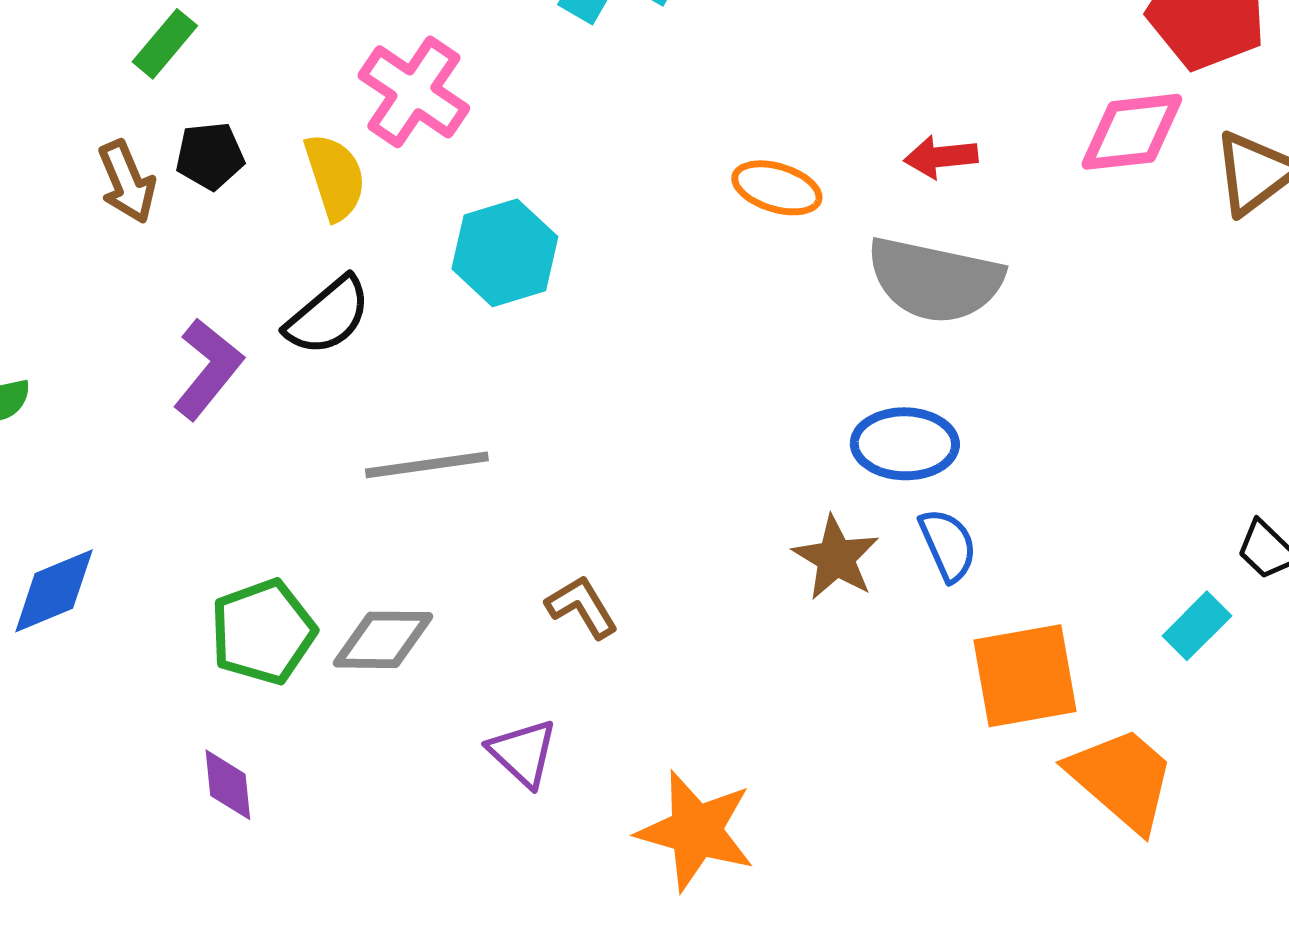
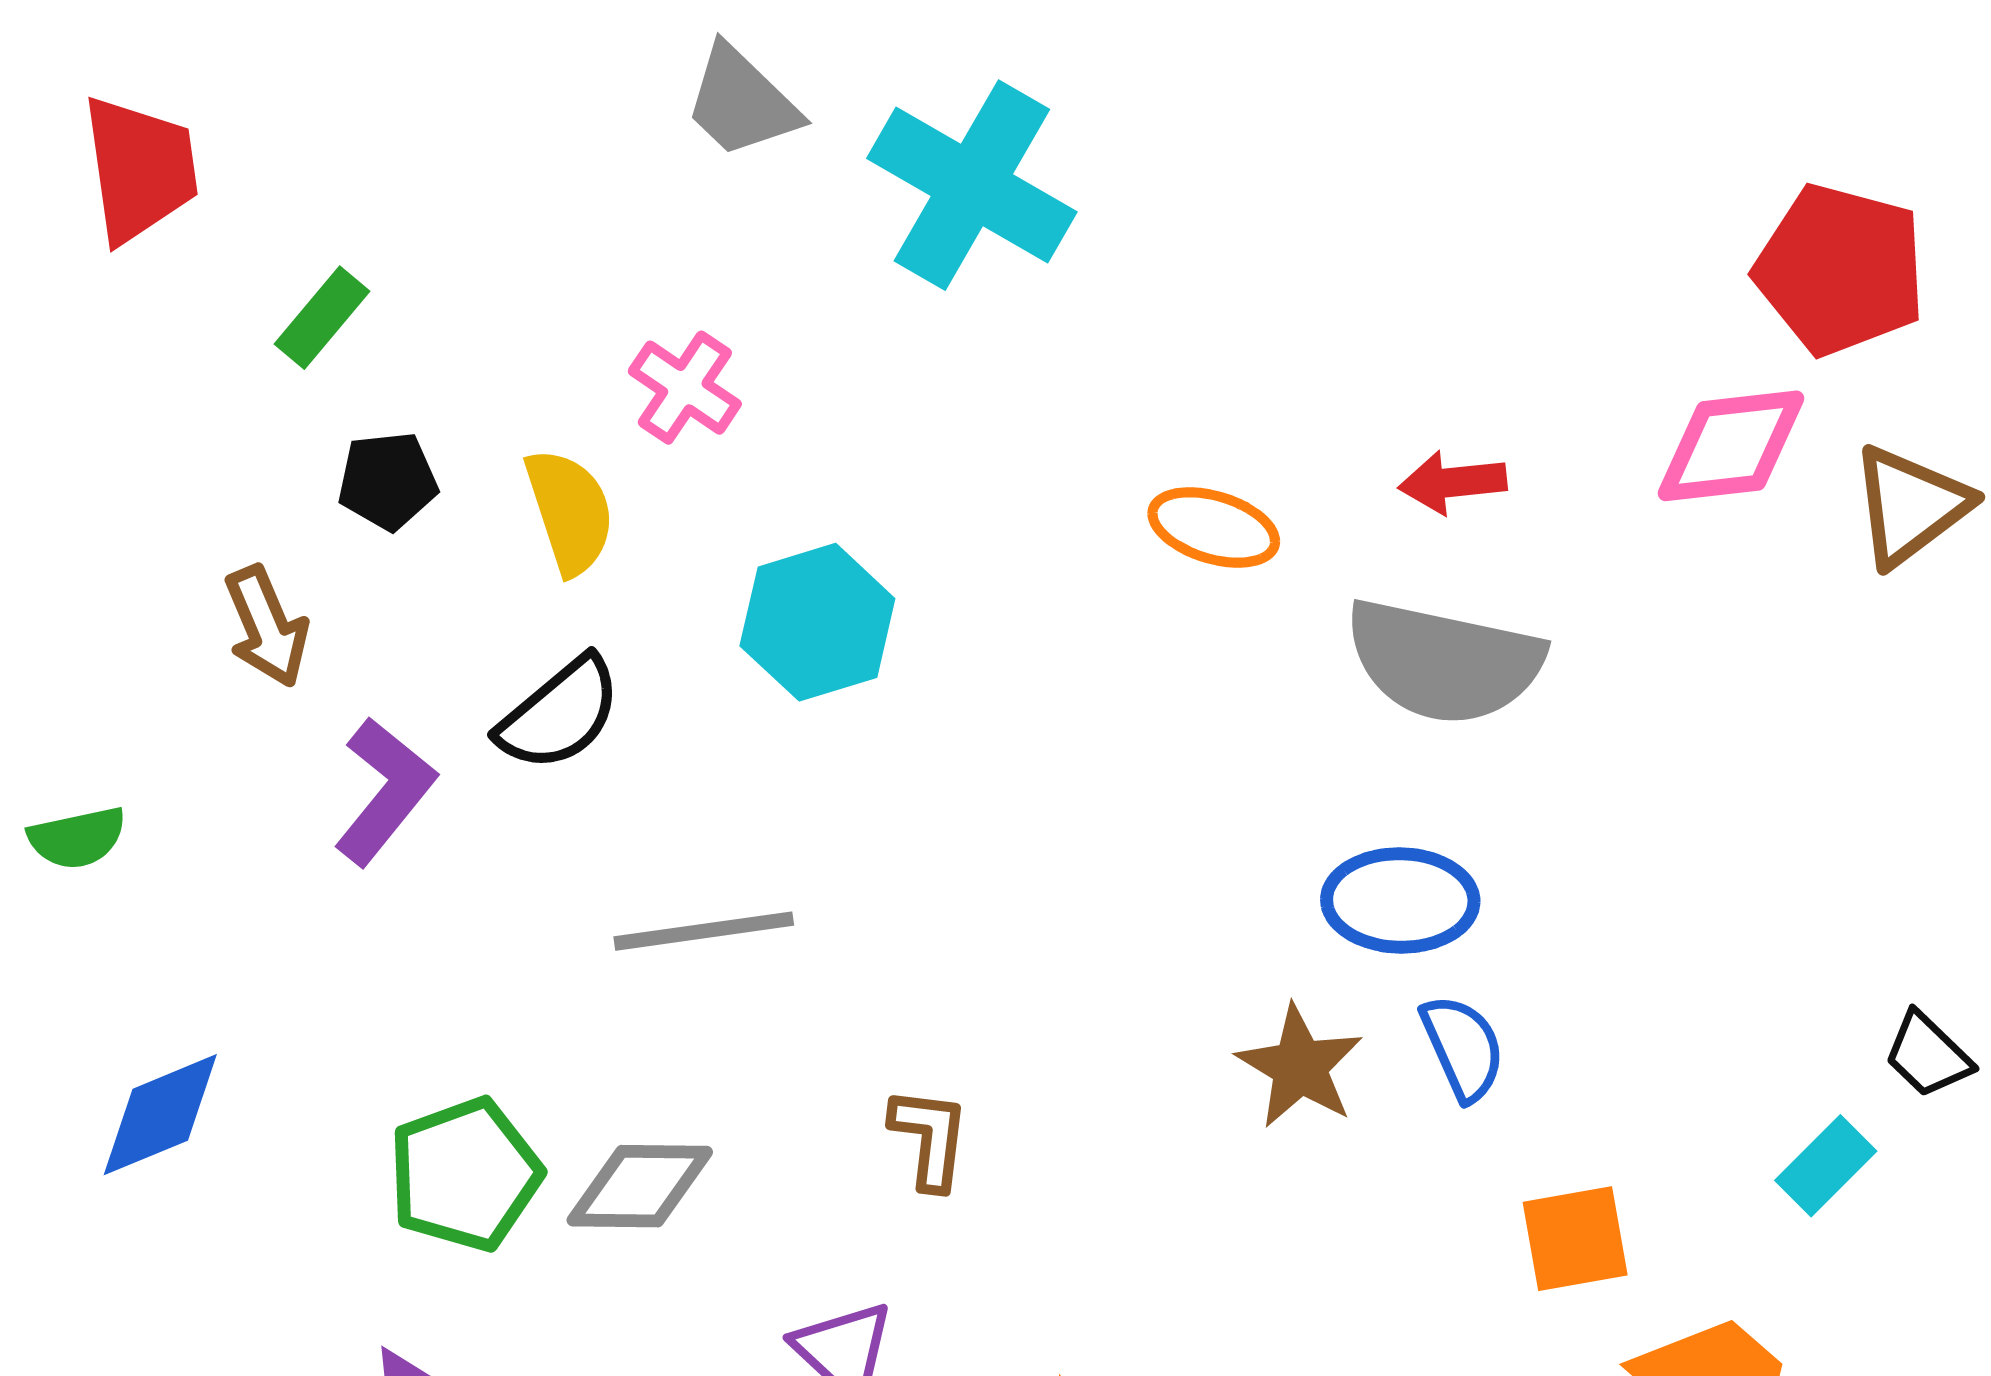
pink cross: (414, 92) -> (685, 388), size x0.7
brown arrow: (127, 182) -> (267, 627), moved
brown L-shape: (582, 607) -> (930, 1138), turned 38
orange square: (1025, 676) -> (1575, 1239), size x0.7

